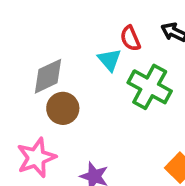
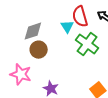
red semicircle: (130, 38) -> (80, 16), size x1.5
pink star: (36, 158) -> (21, 74), turned 30

